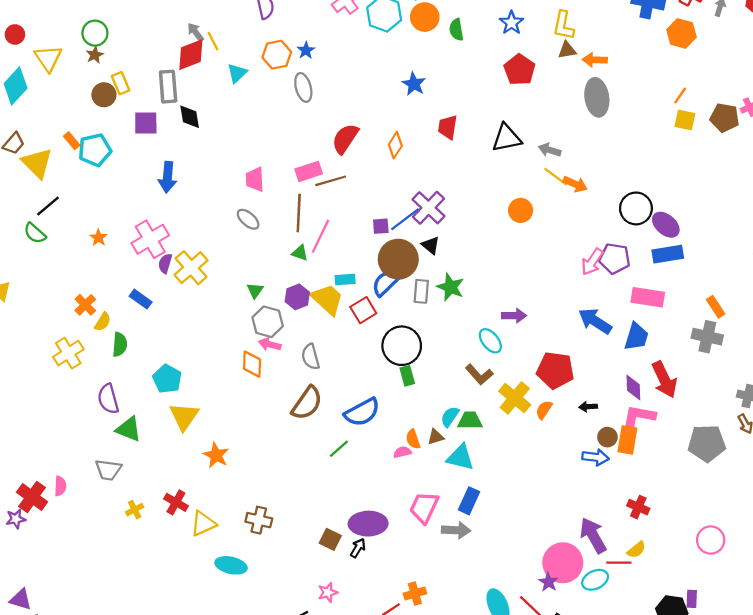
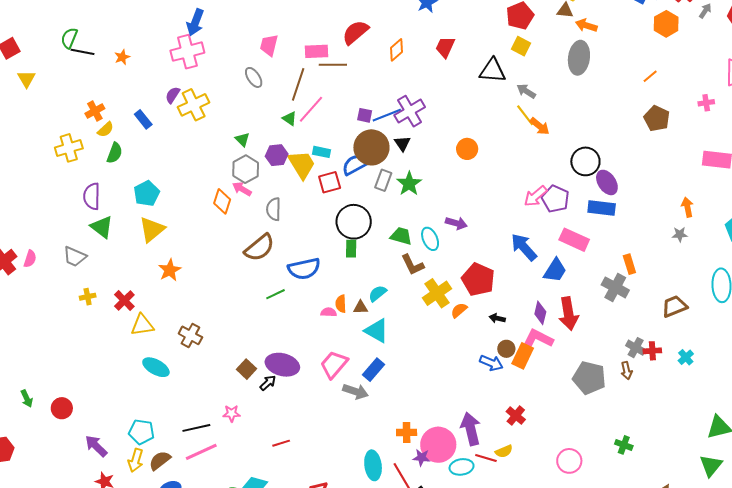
brown pentagon: (725, 118) -> (657, 118), moved
yellow square: (685, 120) -> (521, 46), moved
black line: (48, 206) -> (82, 52), moved, turned 35
orange circle: (521, 210) -> (467, 149), moved
green semicircle: (35, 233) -> (69, 38), turned 55
pink cross: (150, 239) -> (187, 52), moved
green triangle: (255, 290) -> (242, 140), turned -35
green trapezoid: (470, 421) -> (401, 236), moved
purple star: (548, 582) -> (421, 458), turned 30
orange cross: (415, 593) -> (407, 432), moved

